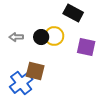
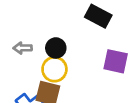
yellow circle: (54, 36) -> (54, 69), moved

